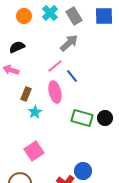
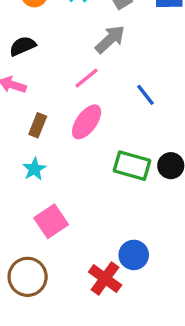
blue line: (72, 76) -> (146, 95), moved
pink ellipse: (55, 92) -> (87, 122), turned 50
cyan star: (35, 112) -> (34, 169), moved

